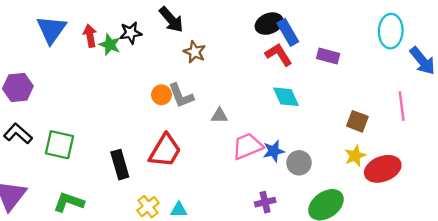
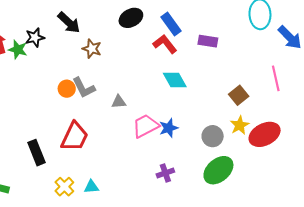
black ellipse: (269, 24) -> (131, 18), moved
brown square: (357, 121) -> (239, 95), turned 36
gray circle: (299, 163) -> (213, 136), moved

